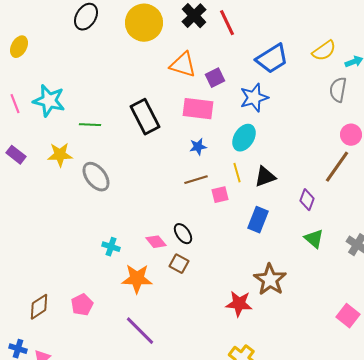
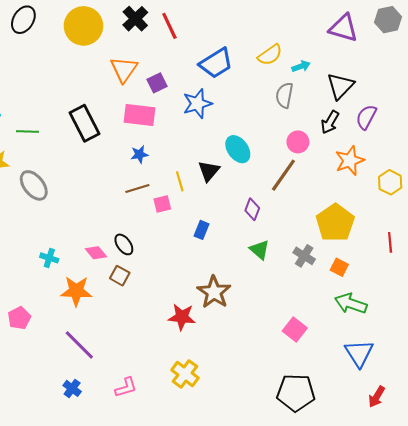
orange triangle: (183, 65) -> (124, 69), turned 48
cyan ellipse: (244, 138) -> (238, 149), moved, turned -68
black triangle: (265, 177) -> (209, 171), moved, turned -30
blue rectangle: (258, 220) -> (202, 230), size x0.7

